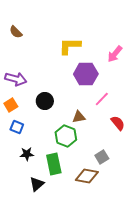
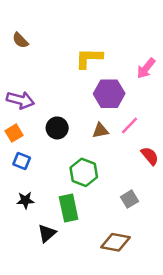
brown triangle: (79, 117) -> (100, 131), moved
black star: (27, 154) -> (25, 200), moved
brown diamond: (87, 176) -> (116, 242), moved

